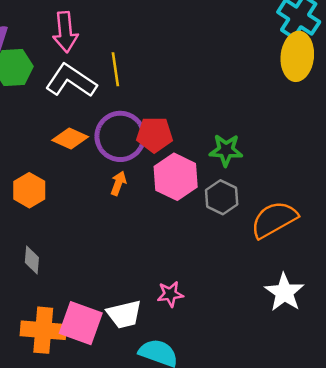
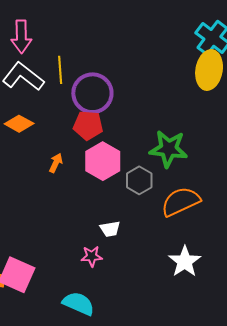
purple circle: (120, 136) -> (92, 93), moved
green star: (226, 150) -> (169, 149), moved, size x1.4
white trapezoid: (124, 314) -> (110, 229), moved, size x0.7

